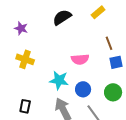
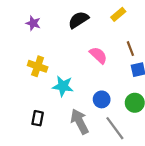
purple star: (21, 28) -> (33, 23), moved
pink semicircle: (80, 59) -> (98, 55), moved, turned -132
cyan star: (59, 80) -> (63, 86), moved

